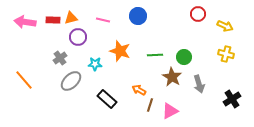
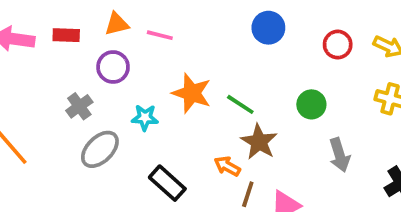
red circle: (198, 14) -> (338, 45), moved
blue circle: (138, 16) -> (268, 28), moved
orange triangle: (71, 18) -> (117, 24), moved
green line: (155, 55) -> (240, 104), moved, turned 35
brown star: (172, 77) -> (259, 142), moved

